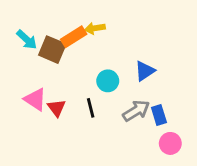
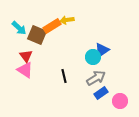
cyan circle: (108, 81) -> (93, 57), moved
red triangle: (57, 108) -> (26, 56), moved
blue rectangle: (159, 115) -> (101, 93), moved, turned 72

